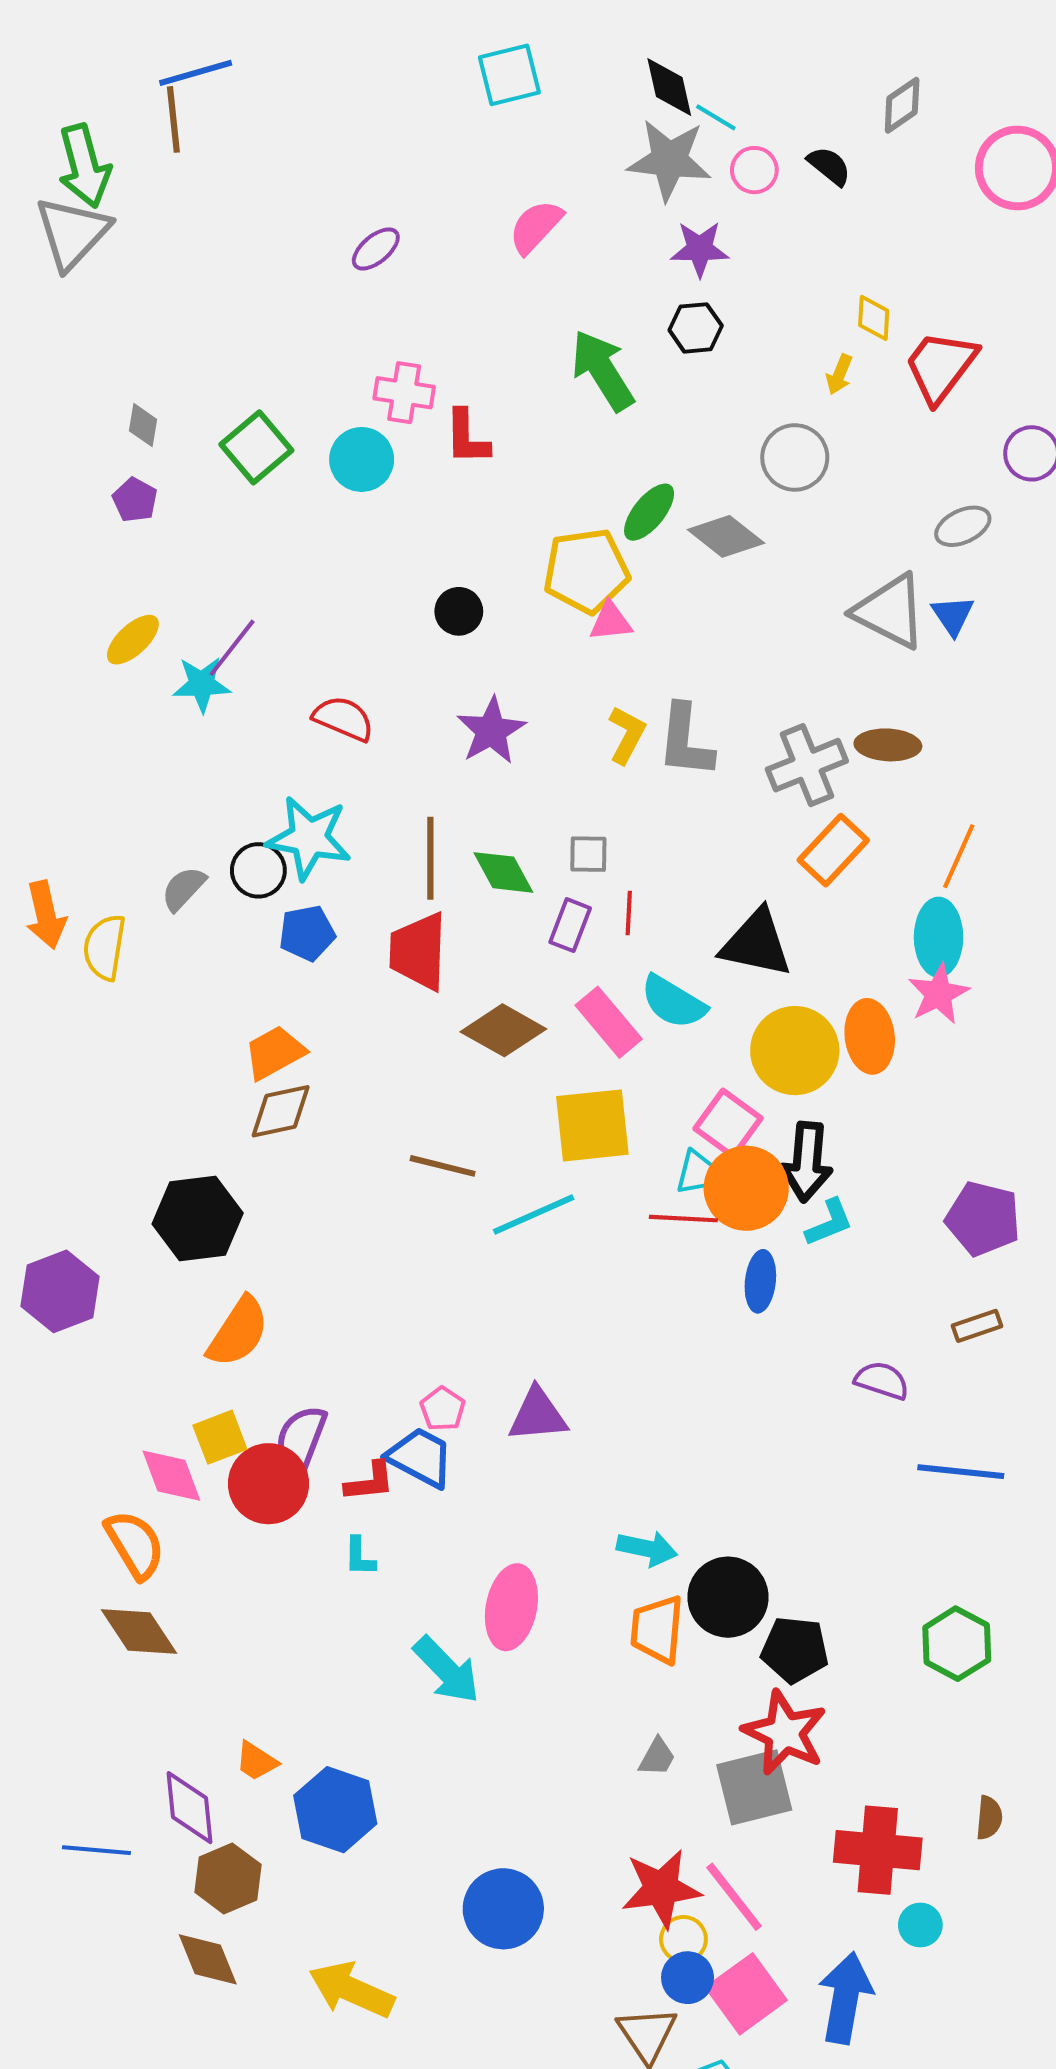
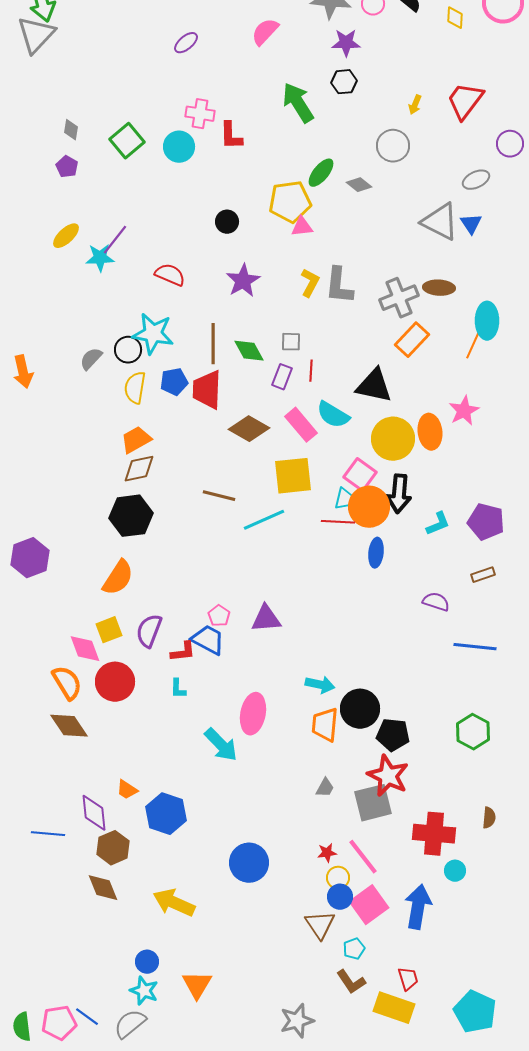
yellow diamond: (874, 318) -> (455, 18), moved
gray diamond: (726, 536) -> (359, 185), size x0.7
blue pentagon: (307, 933) -> (174, 382), moved
cyan ellipse: (939, 937) -> (487, 321), moved
yellow semicircle: (105, 947) -> (135, 388), moved
black hexagon: (198, 1219) -> (131, 516), moved
cyan L-shape: (829, 1223) -> (438, 524), moved
red circle: (268, 1484) -> (115, 682), moved
red star: (661, 1889) -> (327, 853), size x0.5

